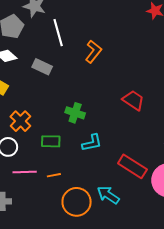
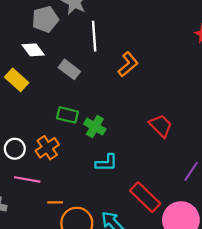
orange cross: (20, 121) -> (47, 148), moved
green rectangle: (51, 141) -> (67, 115), moved
orange line: (54, 175) -> (55, 202), moved

